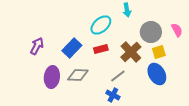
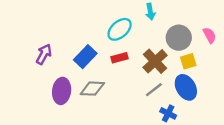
gray line: (118, 76) -> (154, 90), moved
blue cross: (113, 95) -> (168, 113), moved

